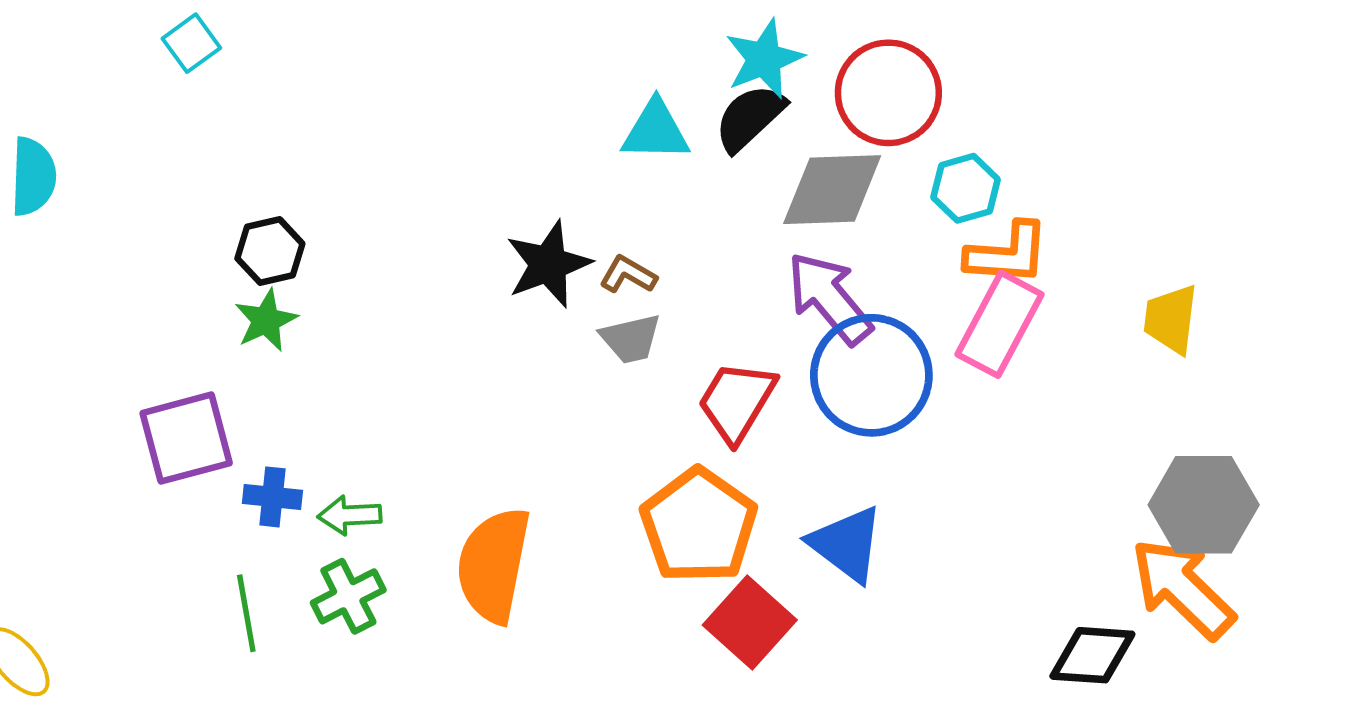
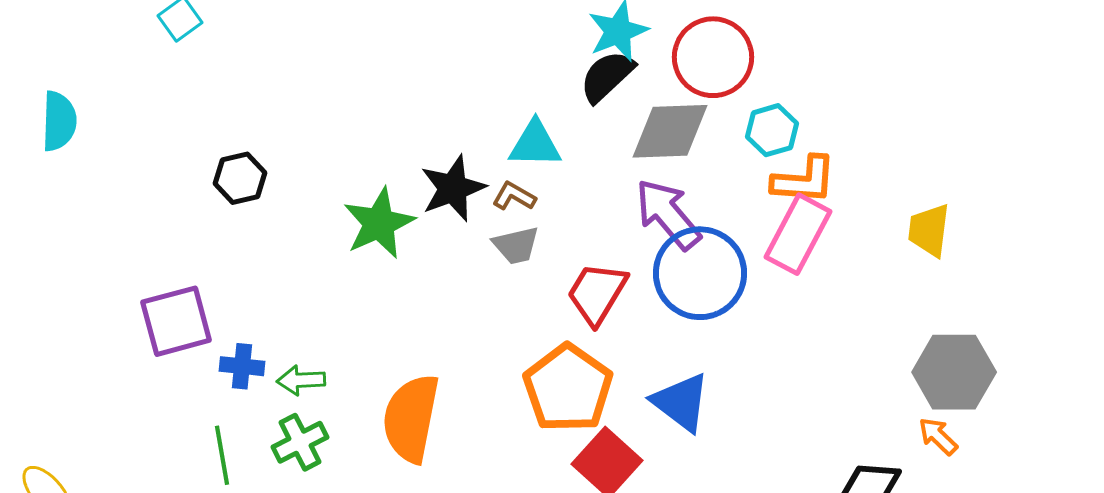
cyan triangle: (656, 131) -> (535, 144), moved
green star: (266, 320) -> (379, 223), moved, size x1.5
orange arrow: (1183, 588) -> (938, 436), size x0.5

